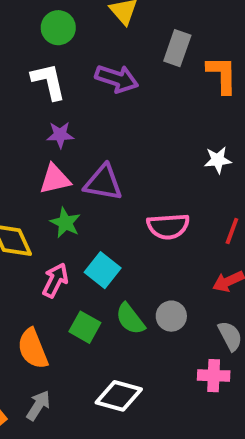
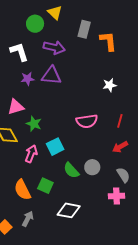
green circle: (58, 28) -> (35, 24), moved
pink triangle: (55, 179) -> (16, 107), moved
purple triangle: (103, 183) -> (51, 76), moved
cyan square: (103, 270) -> (55, 147), turned 30
green square: (85, 327) -> (45, 186), moved

